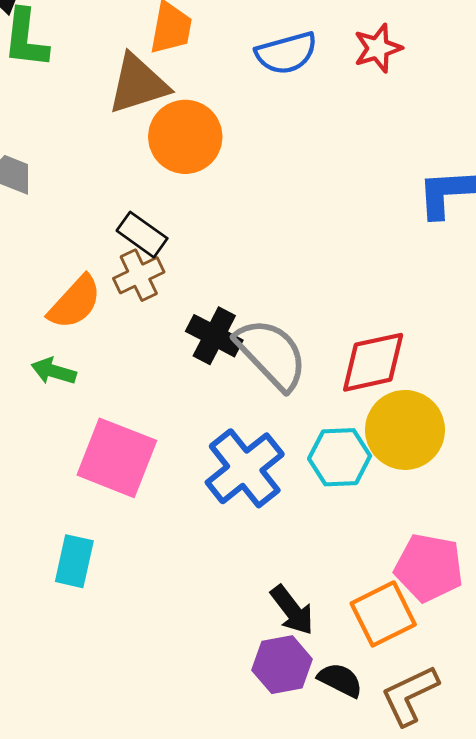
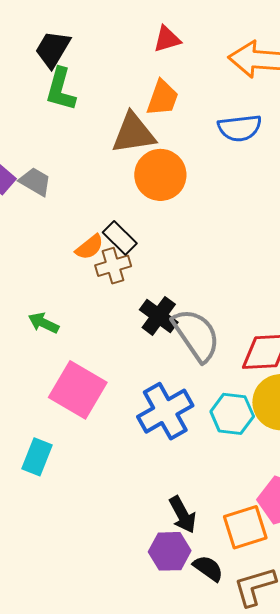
orange semicircle: (75, 302) -> (89, 247), moved, size x0.7

